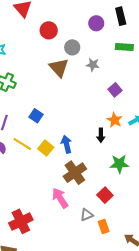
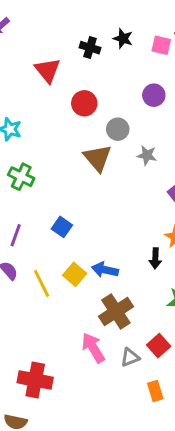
yellow line: (22, 144) -> (42, 283), moved, turned 30
blue arrow: (66, 144) -> (105, 270), turned -66
gray triangle: (87, 215) -> (130, 357), moved
red cross: (21, 221) -> (35, 380), turned 35

